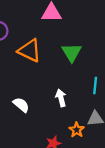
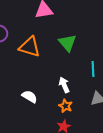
orange star: (77, 130) -> (66, 106), moved

